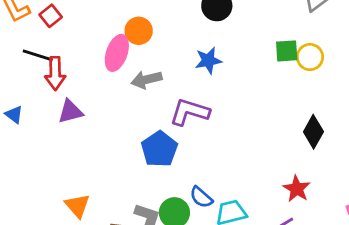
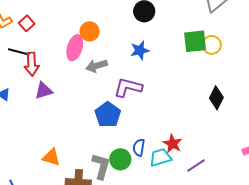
green square: (287, 51) -> (195, 41), size x1.4
red star: (297, 189) -> (173, 144), moved
blue semicircle: (201, 197) -> (139, 148), turned 60
orange triangle: (77, 206) -> (51, 157), turned -30

